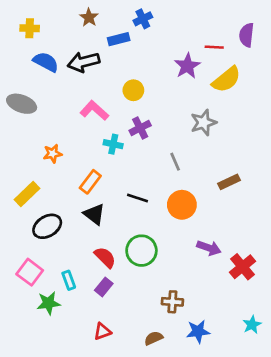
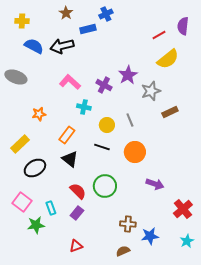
red line: (214, 47) -> (159, 35), turned -32
purple star: (187, 66) -> (128, 75), moved
yellow circle: (133, 90) -> (107, 125), moved
purple cross: (140, 128) -> (104, 85), moved, turned -35
brown rectangle: (229, 182) -> (170, 112), moved
red cross: (243, 267) -> (183, 209), moved
blue star: (198, 331) -> (150, 236), moved
brown semicircle: (154, 338) -> (123, 251), moved

